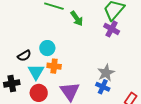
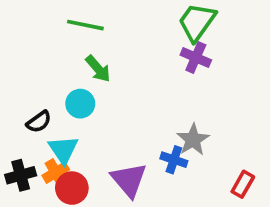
green arrow: (77, 18) -> (98, 69), moved
orange cross: (54, 66) -> (56, 173), moved, turned -32
blue cross: (103, 87) -> (174, 160), moved

